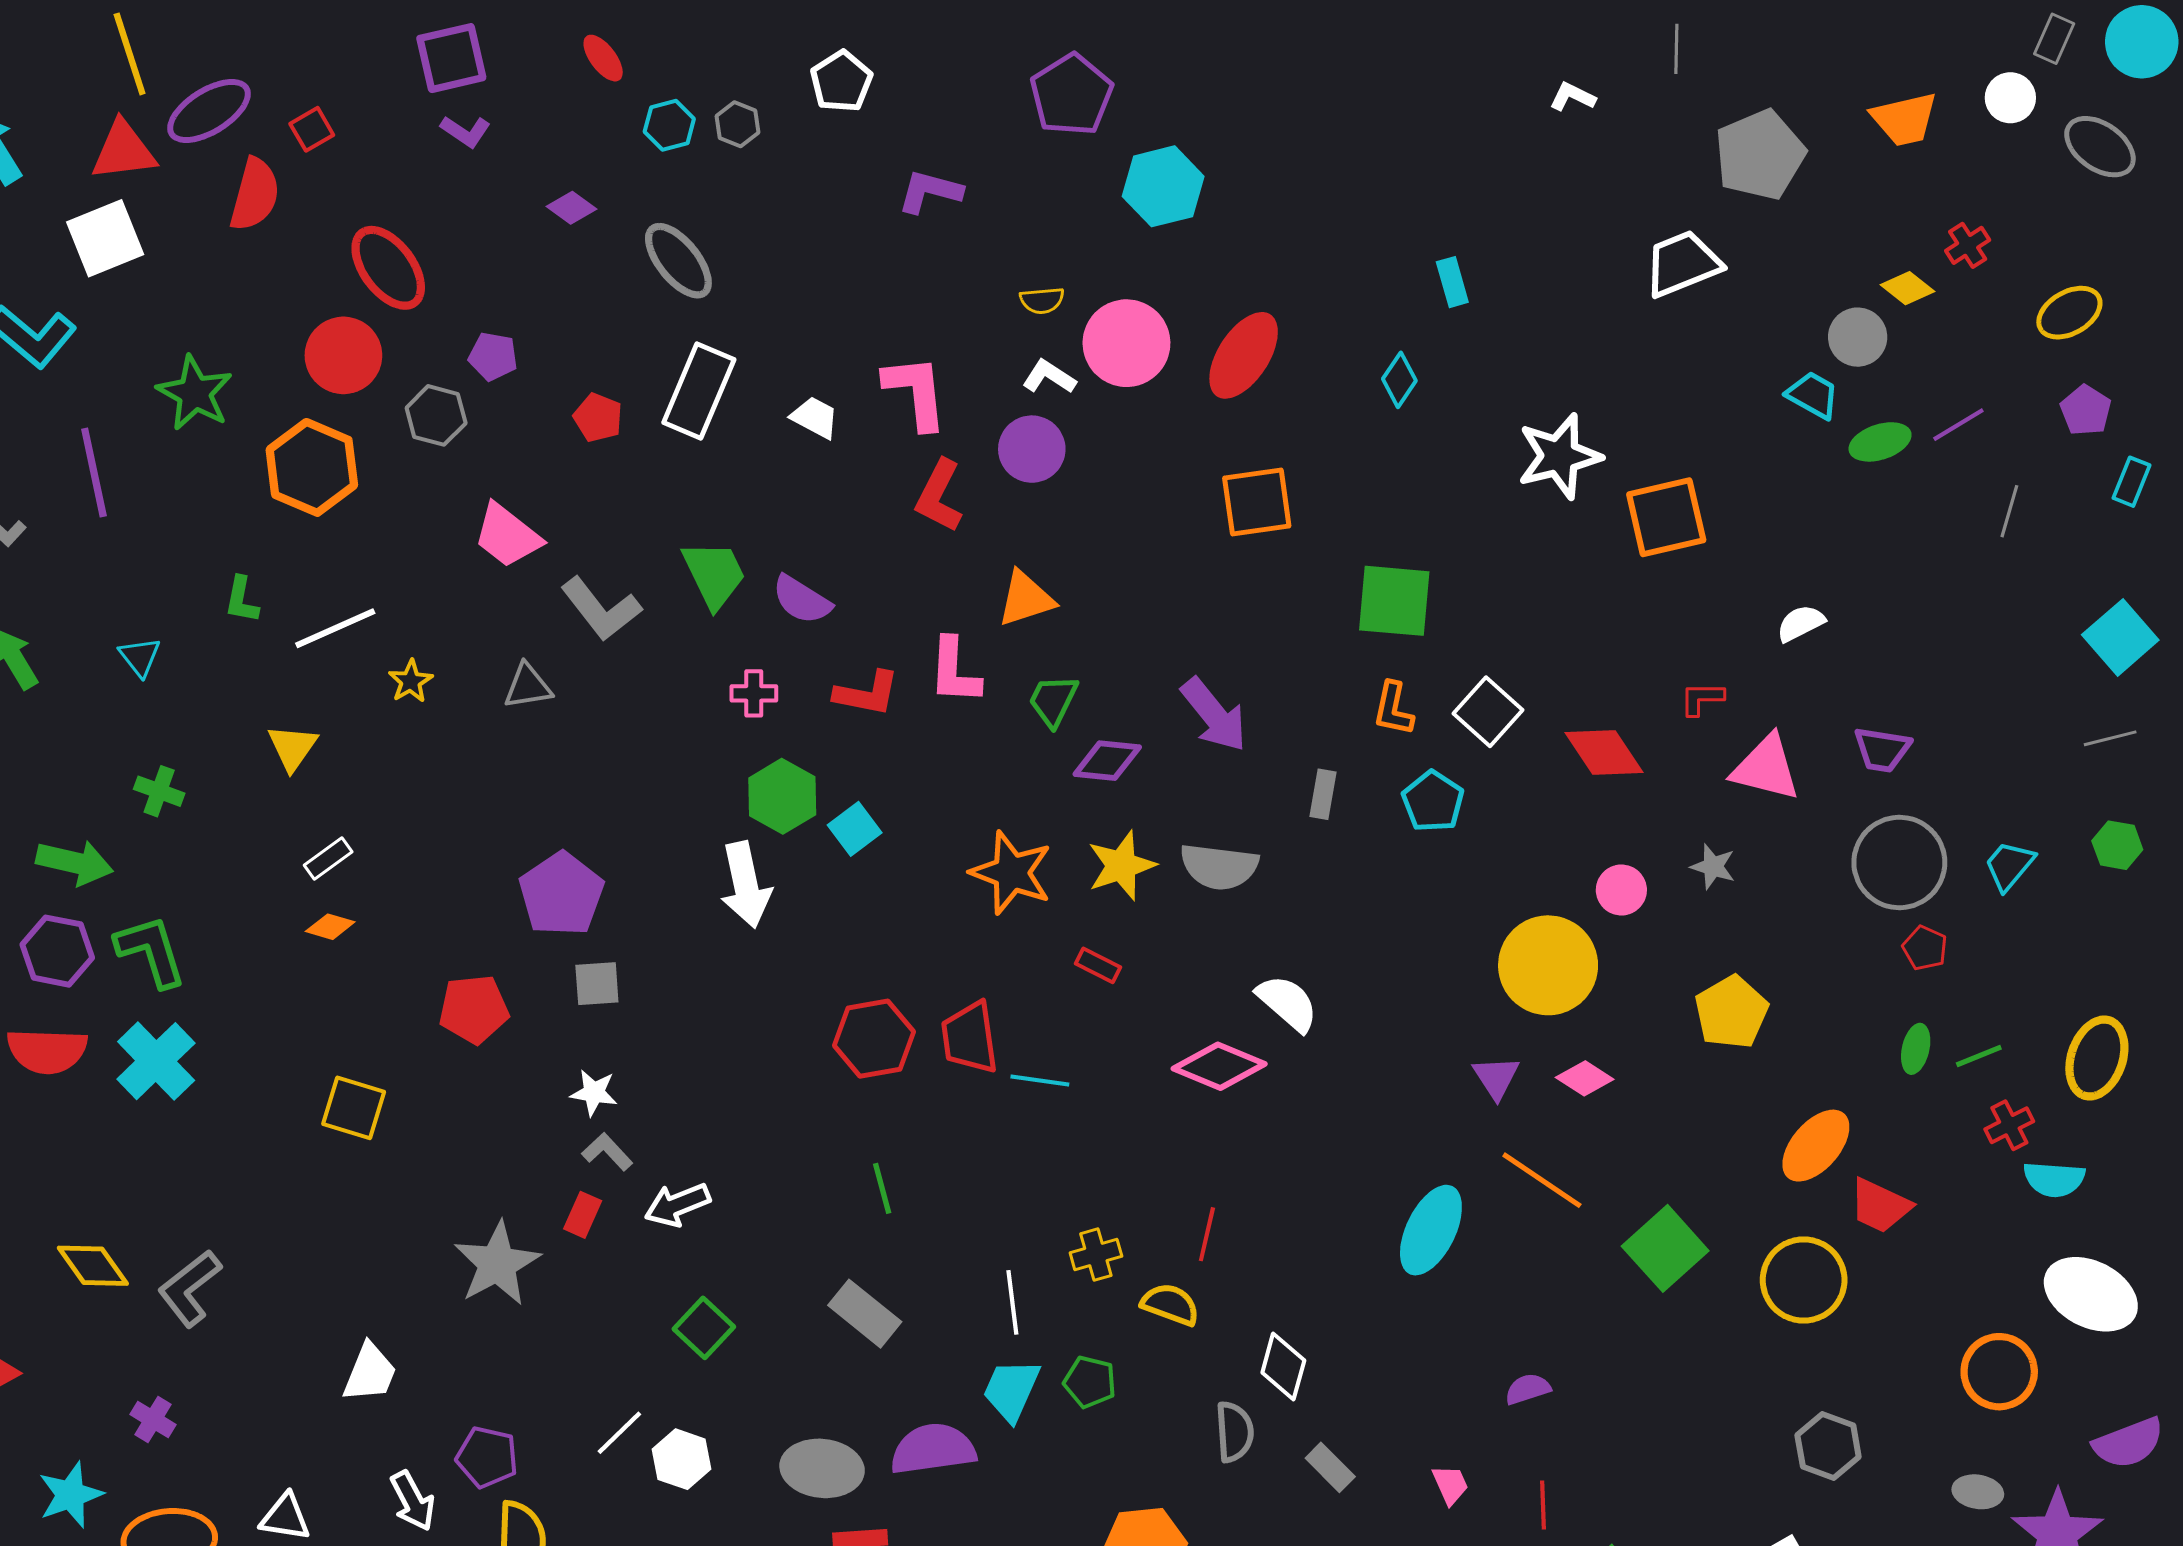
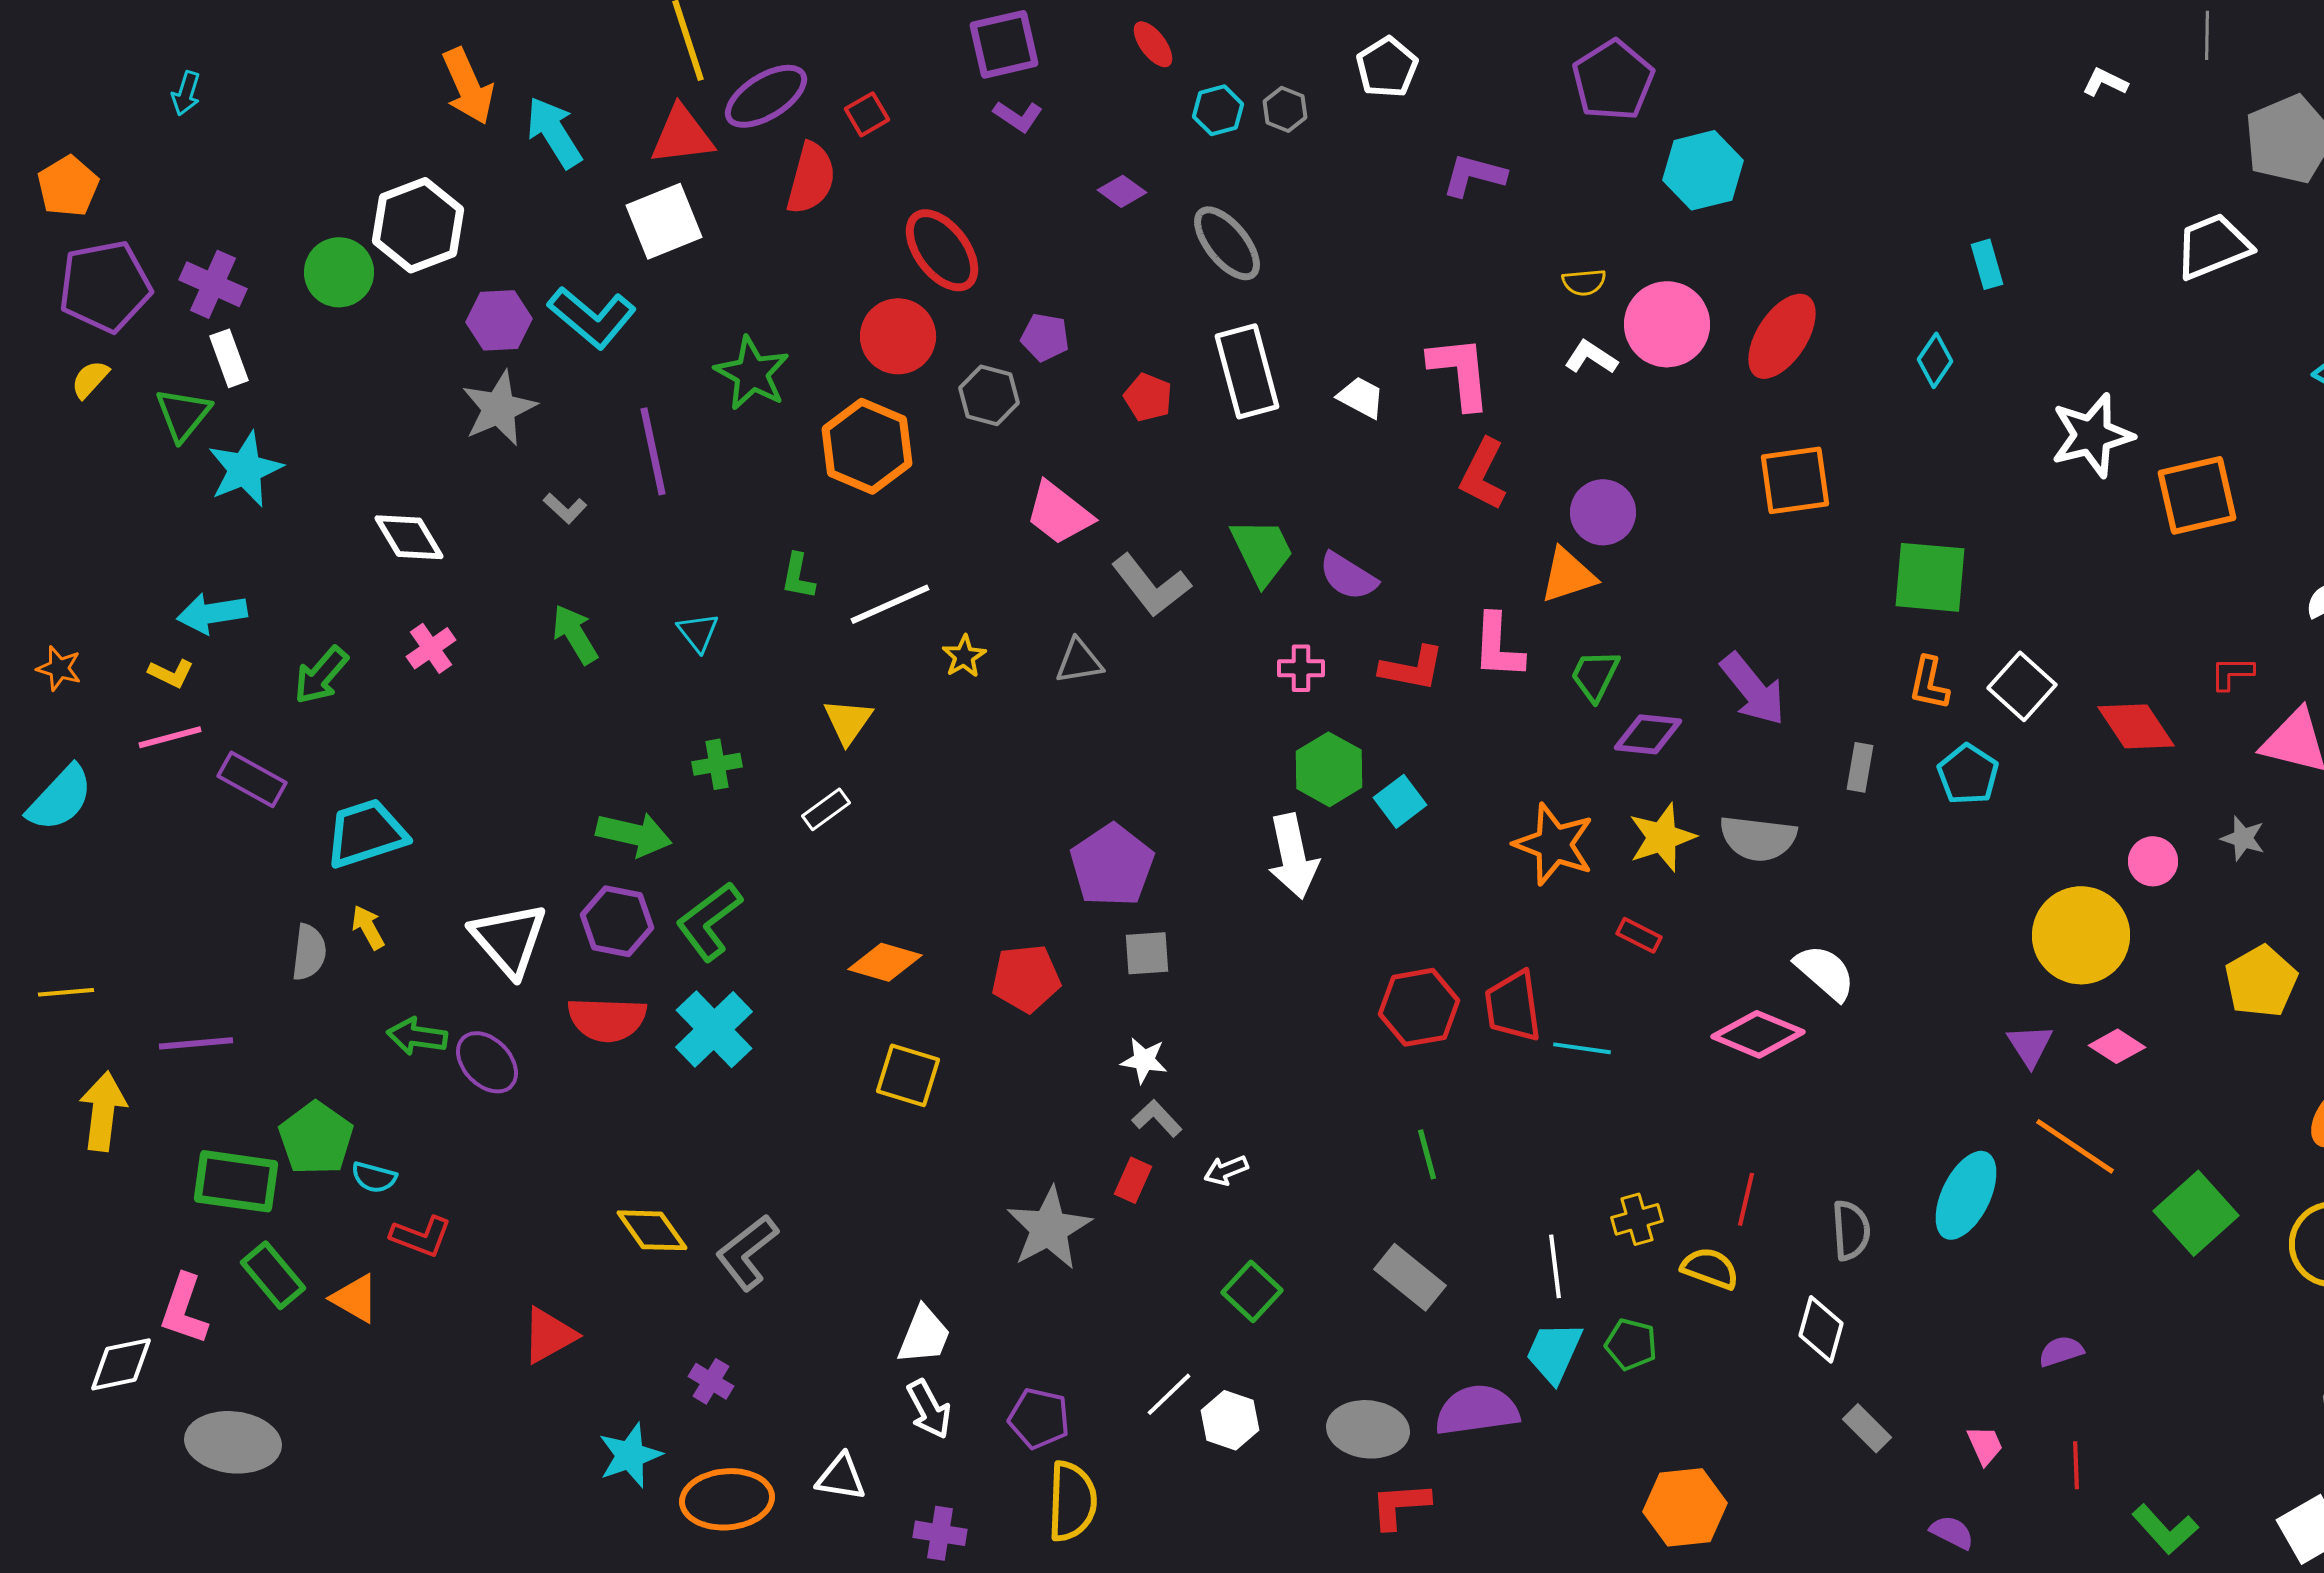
white rectangle: (699, 391) -> (1247, 371), turned -38
purple circle: (1032, 449) -> (1603, 512), moved
green cross: (159, 791) -> (717, 764), turned -30
white rectangle: (328, 858) -> (826, 809), moved
orange diamond: (330, 927) -> (885, 962), moved, size x1.5
green L-shape: (151, 951) -> (709, 921), turned -110
white arrow: (677, 1205) -> (1226, 1170), size x0.7
gray semicircle: (1234, 1432) -> (1851, 1230), moved
white arrow: (413, 1501) -> (929, 1409), moved

